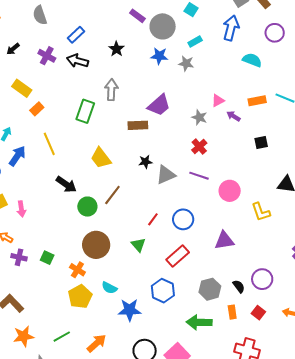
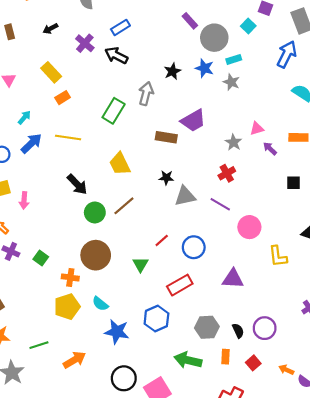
cyan rectangle: (195, 41) -> (234, 59), moved
black star: (116, 49) -> (172, 71), moved
yellow line: (49, 144) -> (68, 138), turned -70
orange cross: (77, 270) -> (70, 278), turned -35

